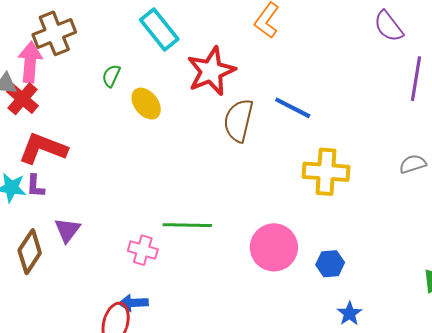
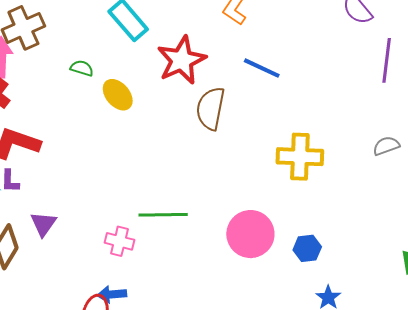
green semicircle: (111, 76) -> (82, 68), turned 85
blue line: (293, 108) -> (262, 68), moved

